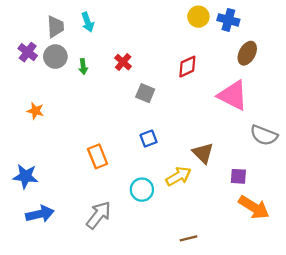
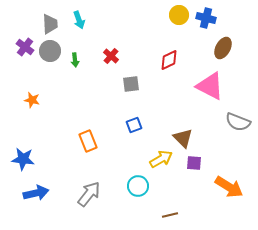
gray square: (145, 93) -> (131, 84), turned -30
purple square: (238, 176) -> (194, 163), moved
cyan circle: (142, 190) -> (138, 186), moved

